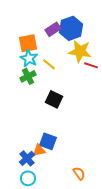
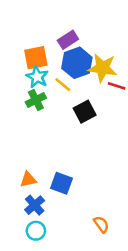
blue hexagon: (71, 28) -> (77, 63), moved
black square: (54, 99) -> (85, 112), moved, turned 36
orange triangle: (39, 150) -> (28, 179), moved

